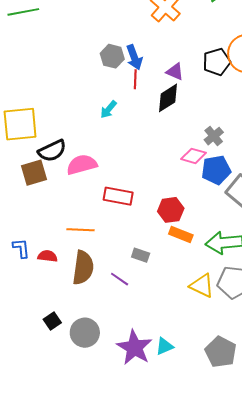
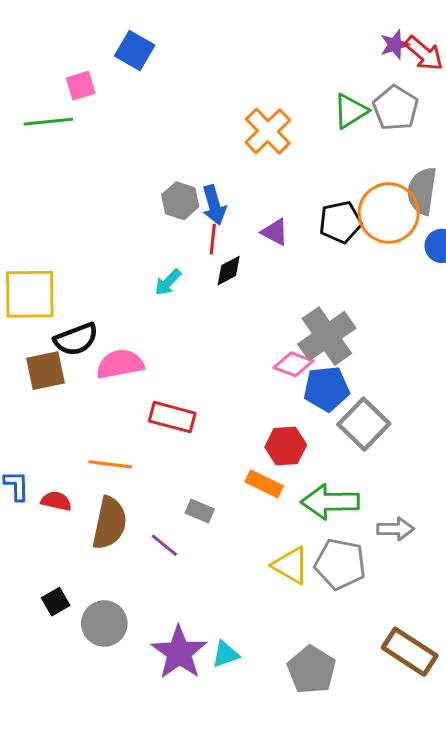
black diamond: (168, 98) -> (229, 271), moved, size x0.7
gray cross: (214, 136) -> (327, 336), size x1.8
red hexagon: (171, 210) -> (286, 446), moved

